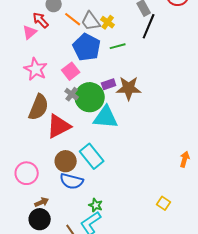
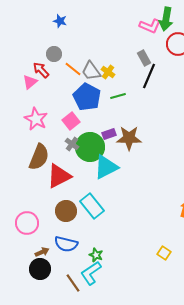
cyan triangle: (106, 117) -> (106, 167), turned -32
blue semicircle: (72, 181) -> (66, 244), moved

